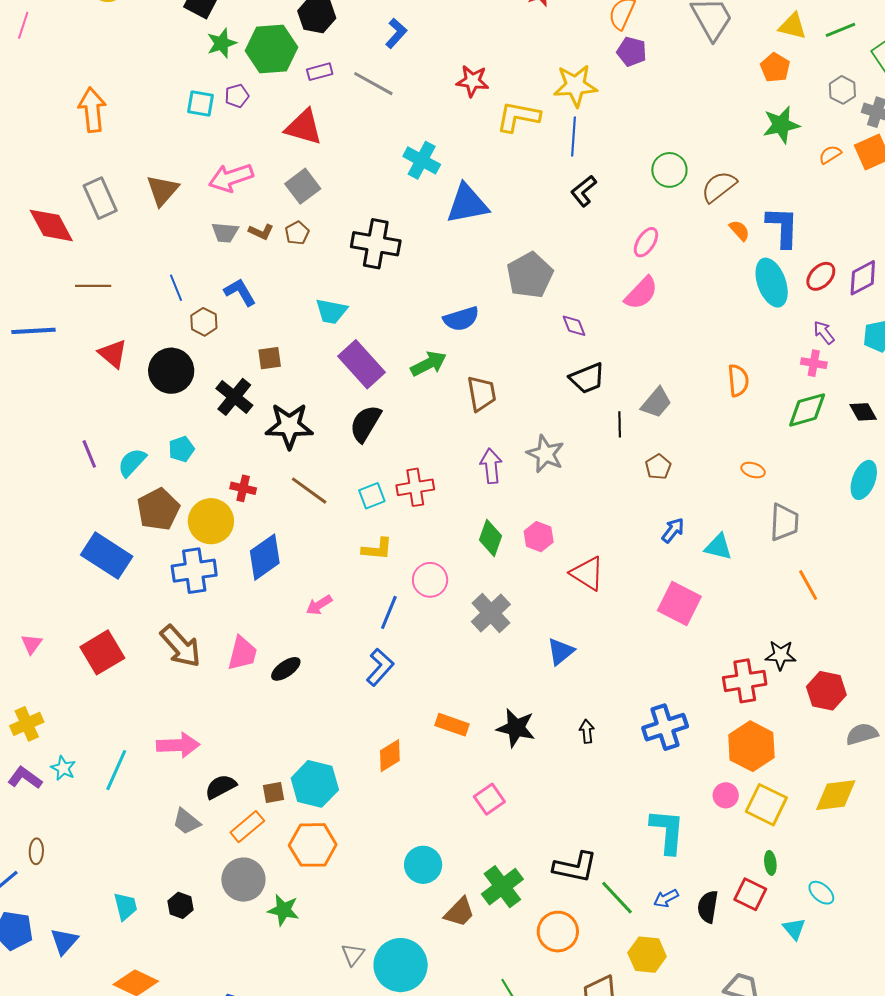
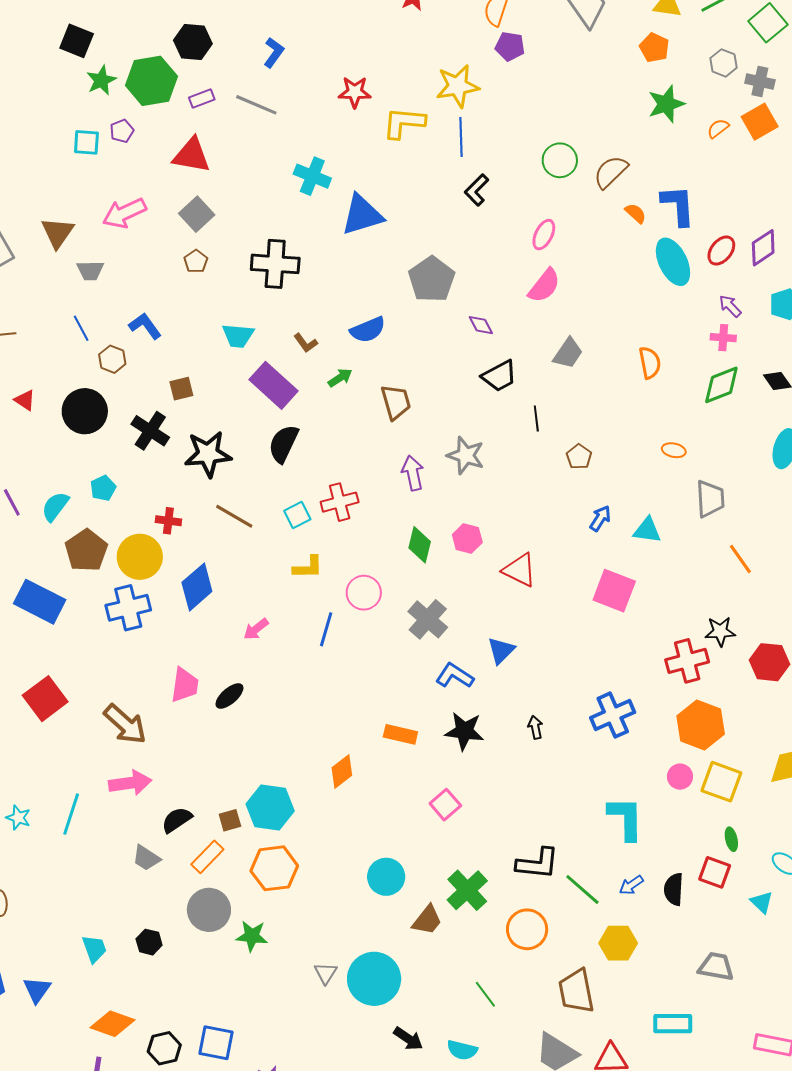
gray trapezoid: (225, 232) -> (90, 270), moved
brown L-shape: (261, 232) -> (306, 343), moved, turned 35
red triangle: (113, 354) -> (25, 400), size x0.7
green arrow: (429, 364) -> (340, 378), size x0.7
gray trapezoid: (656, 403) -> (568, 353), moved
brown arrow: (181, 646) -> (125, 724), moved
blue L-shape: (380, 667) -> (455, 676), moved, turned -93

